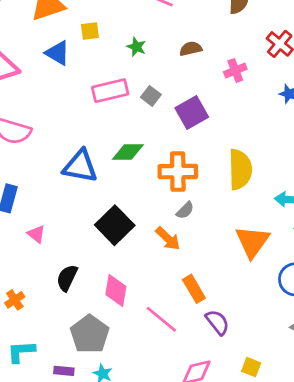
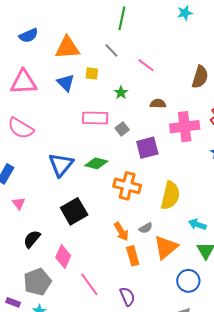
pink cross: (235, 70) -> (185, 127), size x1.8
blue triangle: (80, 166) -> (61, 165), turned 44
gray semicircle: (185, 210) -> (146, 228), moved
orange arrow: (168, 239) -> (121, 231), moved
orange rectangle: (194, 289) -> (133, 256), moved

